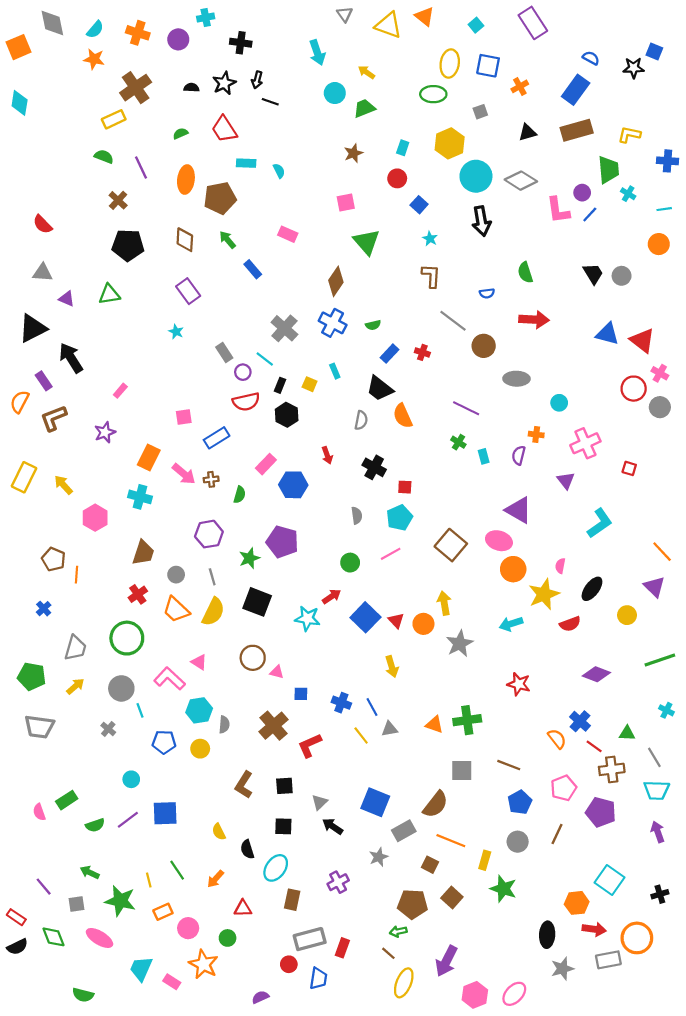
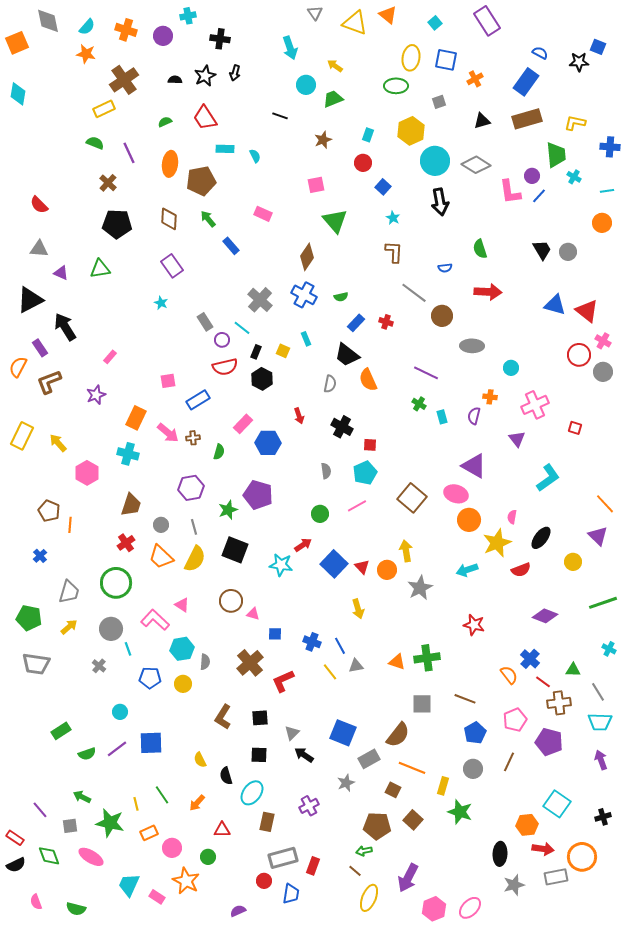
black line: (270, 102) -> (280, 116), moved
pink semicircle: (39, 812) -> (36, 902), moved

